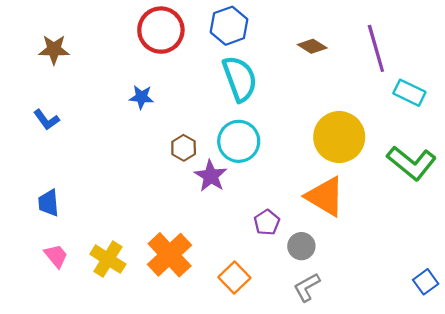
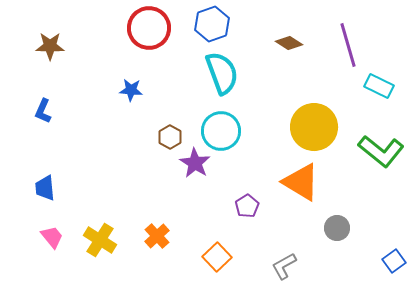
blue L-shape: (46, 120) -> (43, 111), turned 60
gray circle: (301, 246) -> (337, 228), moved
orange cross: (170, 255) -> (157, 236), size x0.6

